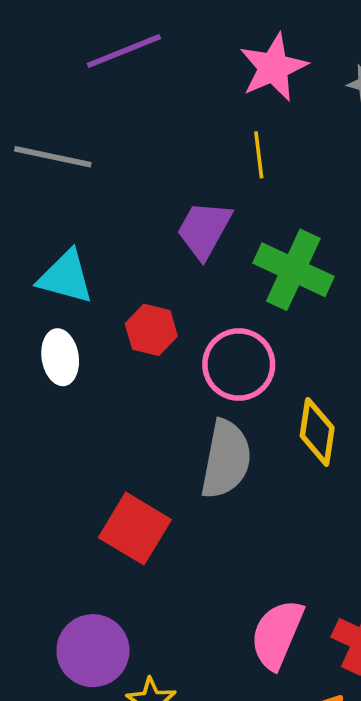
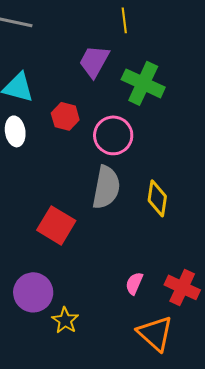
yellow diamond: (317, 432) -> (157, 198), moved
pink semicircle: (277, 634) -> (134, 283), size x0.6

